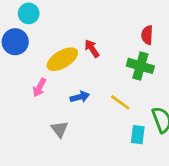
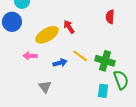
green cross: (140, 66) -> (105, 61), moved
pink arrow: (39, 87) -> (30, 56), turned 64
yellow line: (120, 102) -> (80, 56), moved

